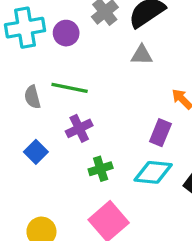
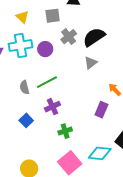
gray triangle: (142, 55) -> (91, 63), turned -40
green line: (70, 88) -> (47, 82), turned -40
cyan diamond: (153, 172) -> (100, 153), moved

